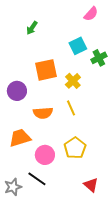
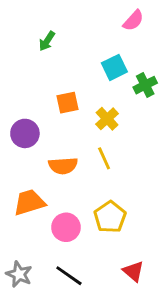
orange square: (46, 70) -> (67, 103), size x0.7
black line: (37, 179) -> (69, 276), moved
gray star: (13, 187) -> (19, 274), turned -30

